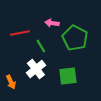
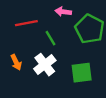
orange arrow: (11, 82) -> (16, 62), moved

